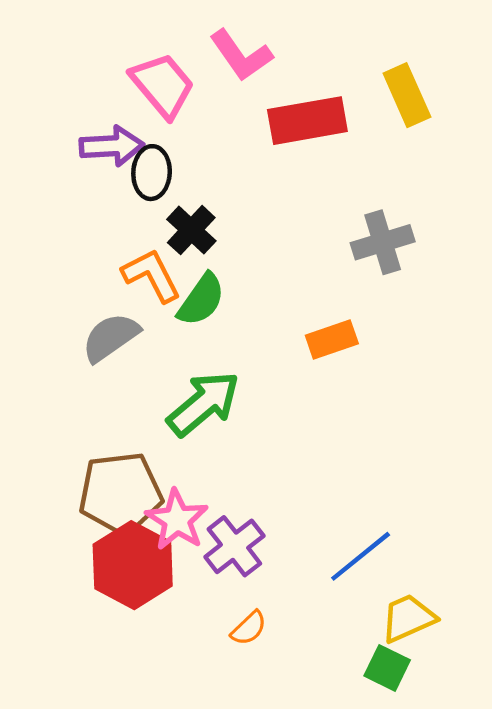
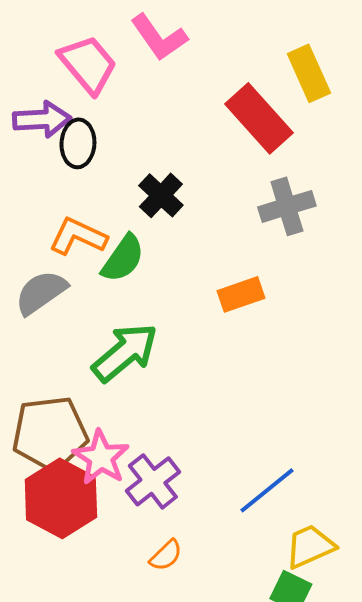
red rectangle: (307, 121) -> (259, 118), moved, turned 58
black cross: (191, 230) -> (161, 195), moved
orange L-shape: (152, 275) -> (78, 236), turned -38

